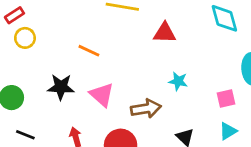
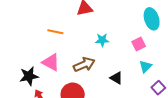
orange line: (89, 51) -> (55, 32), moved
black star: (61, 87) -> (29, 76), moved

